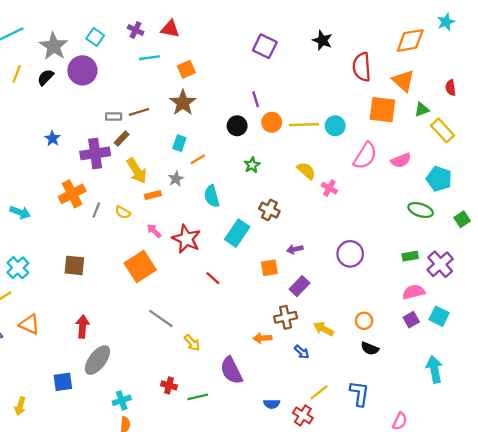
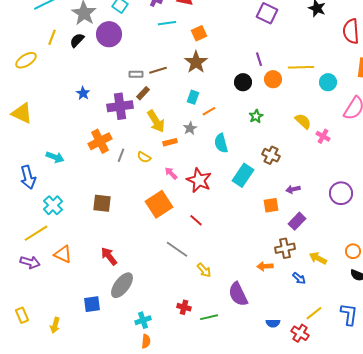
yellow line: (304, 125) -> (301, 67), moved
red line: (213, 278) -> (196, 220), moved
red arrow: (82, 327) -> (109, 256), turned -42

